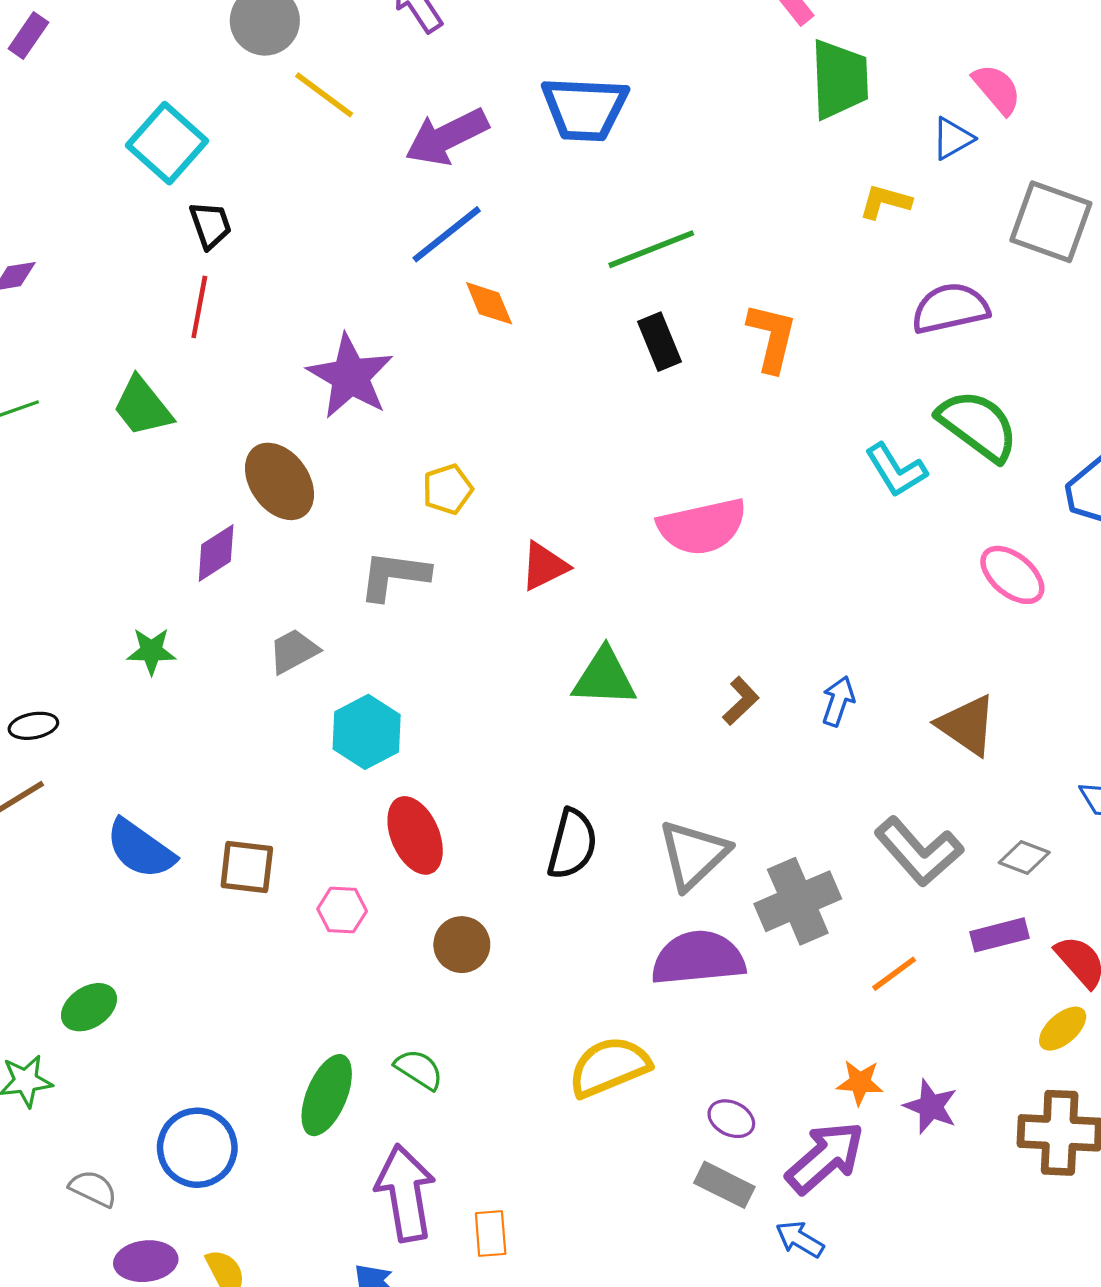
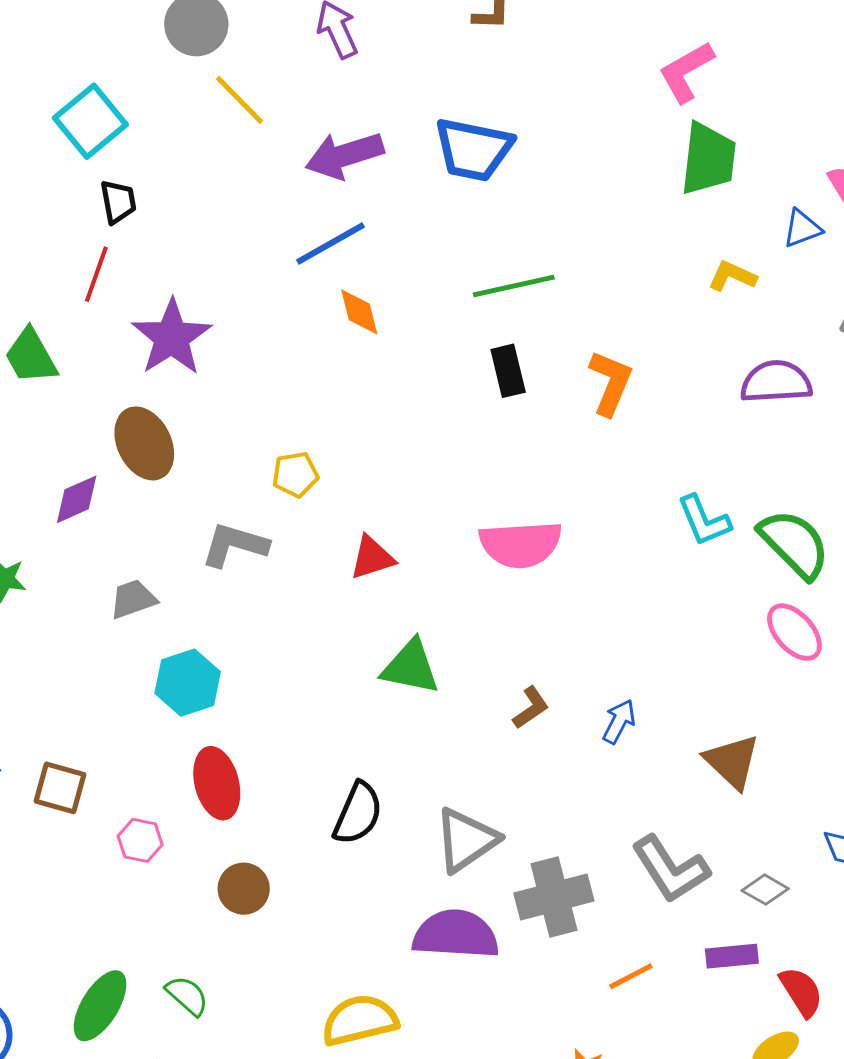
purple star: (350, 376) -> (172, 337), moved
green semicircle: (978, 425) -> (794, 544), moved

